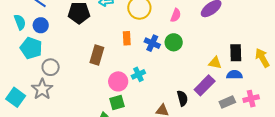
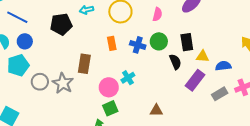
cyan pentagon: (31, 48) -> (18, 65), turned -30
black rectangle: (236, 53) -> (187, 42), moved
gray star: (42, 89) -> (63, 83), moved
black semicircle: (182, 98) -> (175, 62), moved

